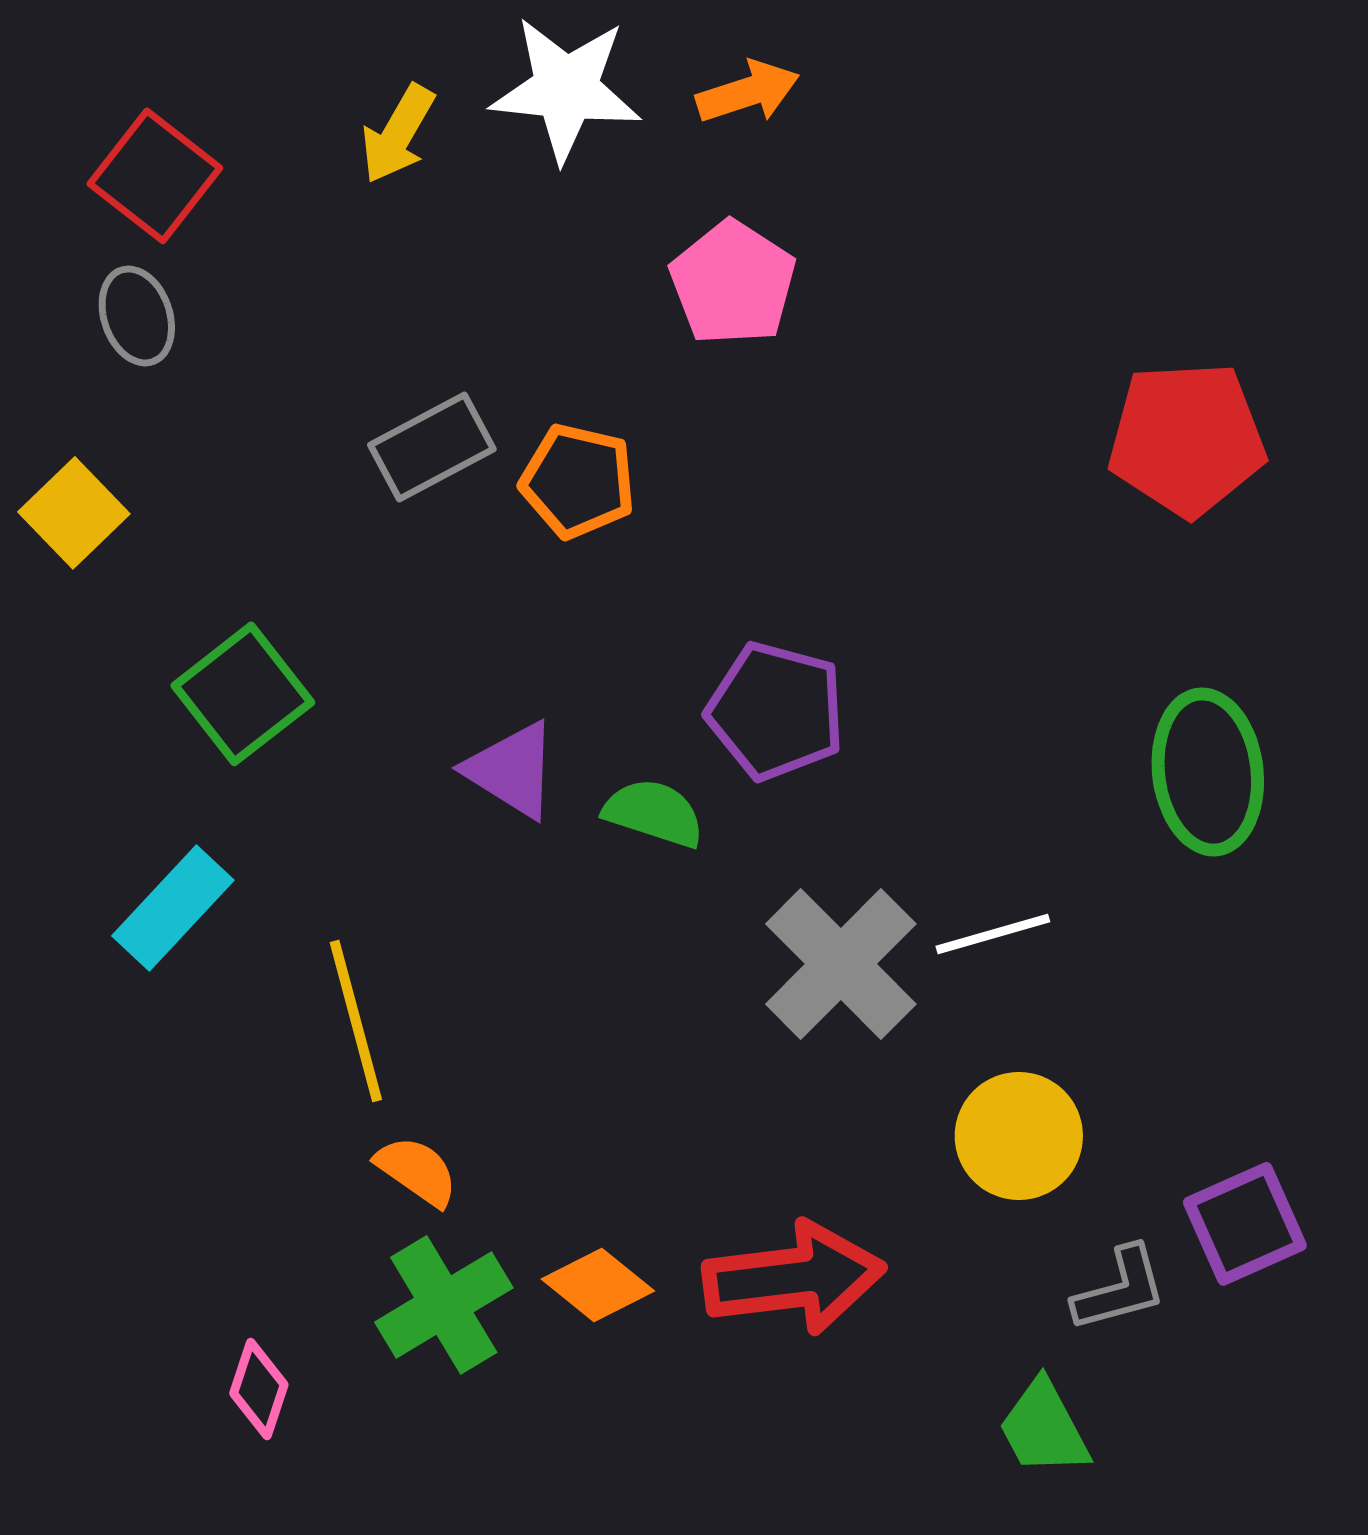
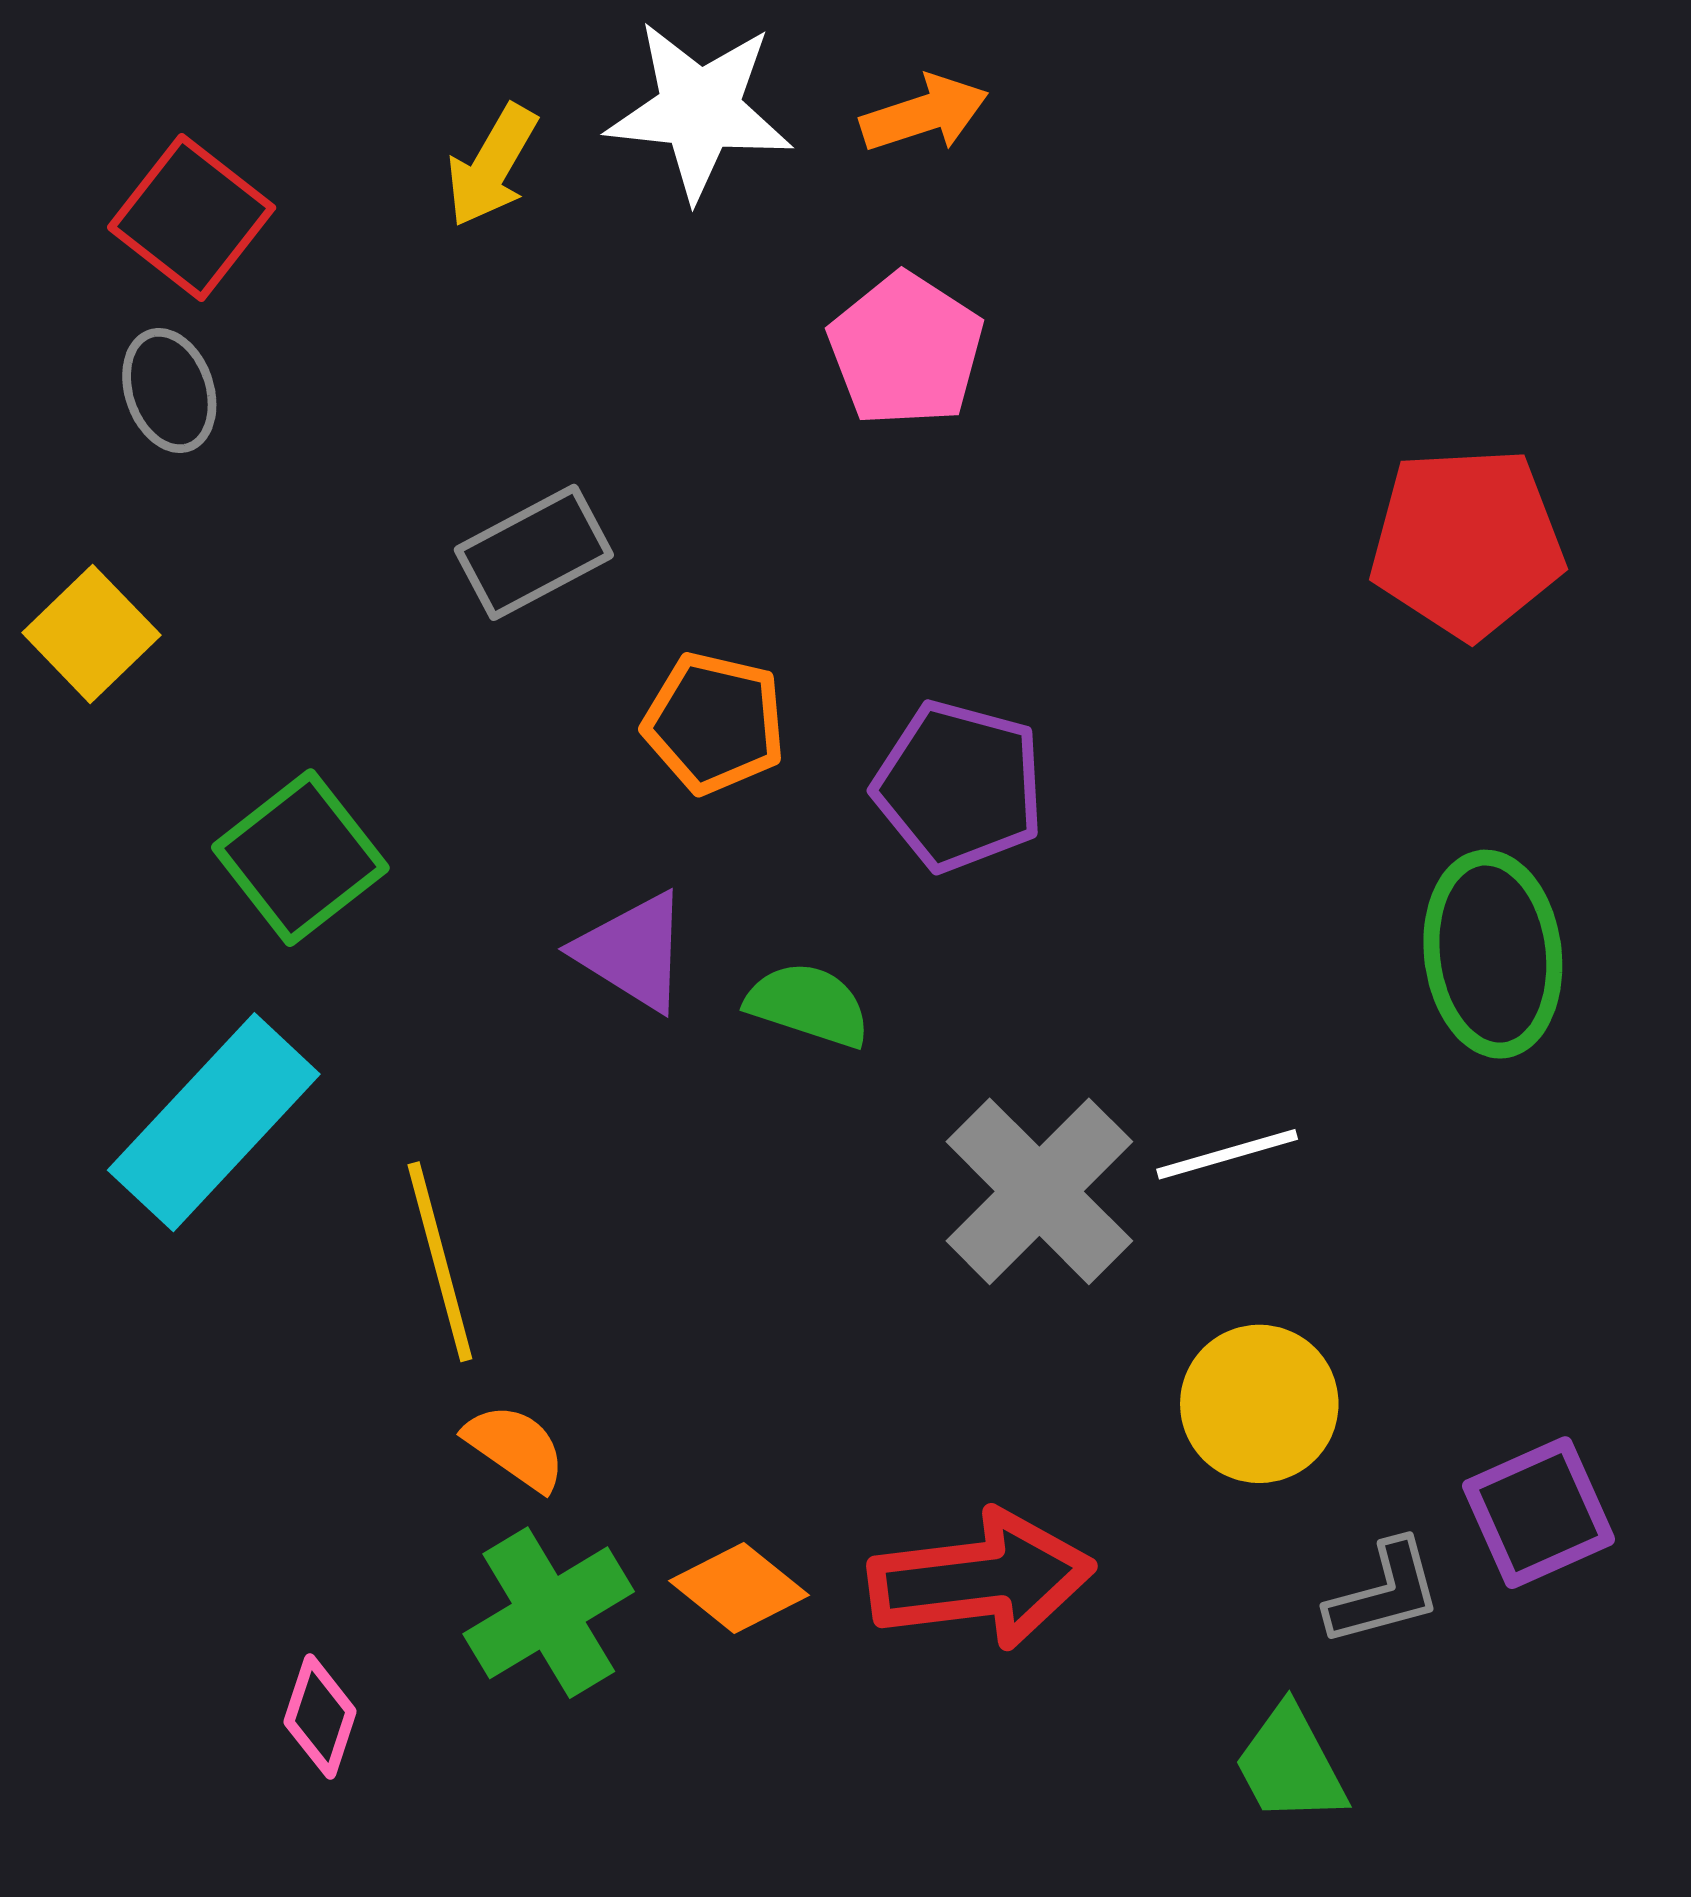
orange pentagon: (578, 481) -> (714, 723), moved
purple pentagon: (776, 711) -> (959, 786), moved
cyan rectangle: (173, 908) -> (214, 1122), size x1.4

